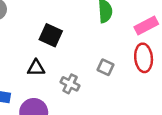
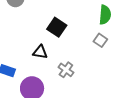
gray square: (105, 67) -> (100, 40), moved

